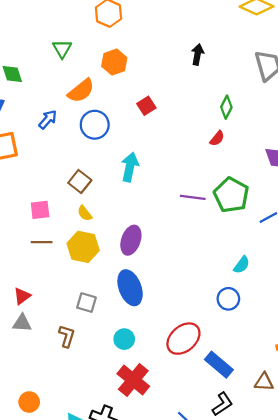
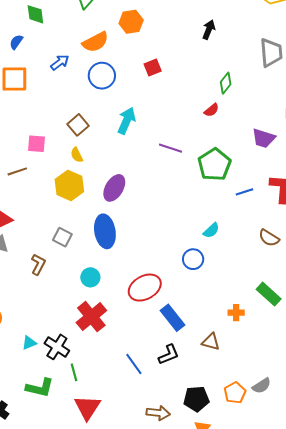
purple line: (193, 197) -> (171, 148), moved
brown line: (42, 242) -> (17, 171), moved, turned -30

